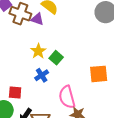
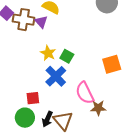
purple triangle: (37, 19) -> (41, 22), turned 40
blue cross: (42, 75) -> (56, 76), size x1.5

